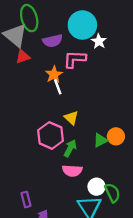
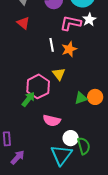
white star: (99, 41) -> (89, 20), moved
red triangle: (23, 57) -> (23, 23), moved, turned 48
orange star: (54, 75) -> (69, 49), moved
green arrow: (70, 148) -> (28, 99), moved

